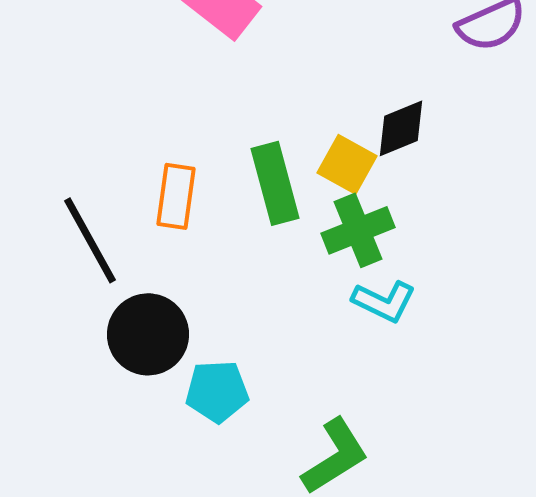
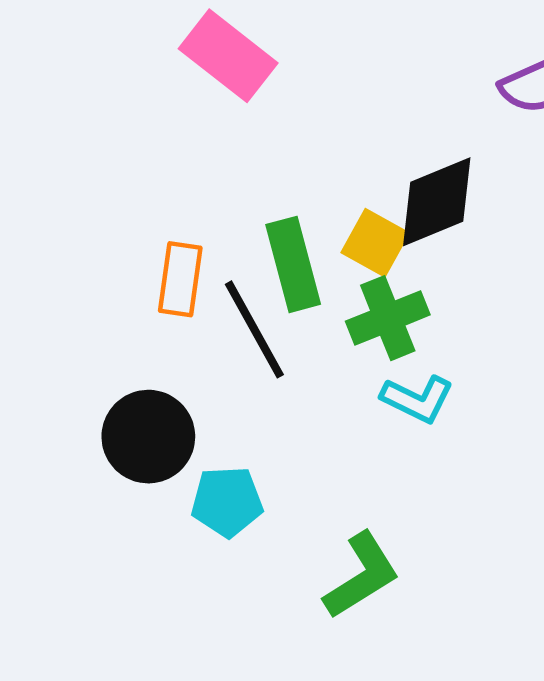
black diamond: (401, 128) -> (437, 202), size x1.4
black line: (90, 240) -> (254, 329), moved

